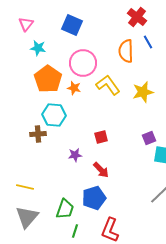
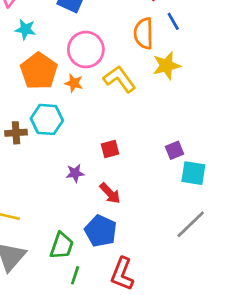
yellow star: (143, 92) -> (166, 66), moved
brown cross: (38, 134) -> (16, 133), moved
blue pentagon: (94, 198) -> (101, 231), turned -30

